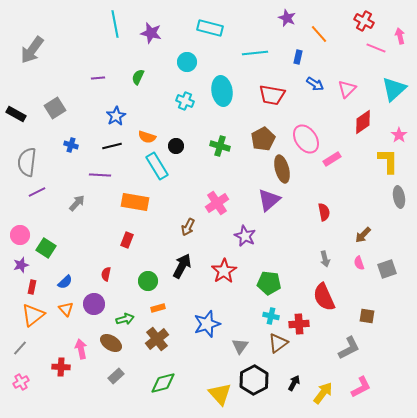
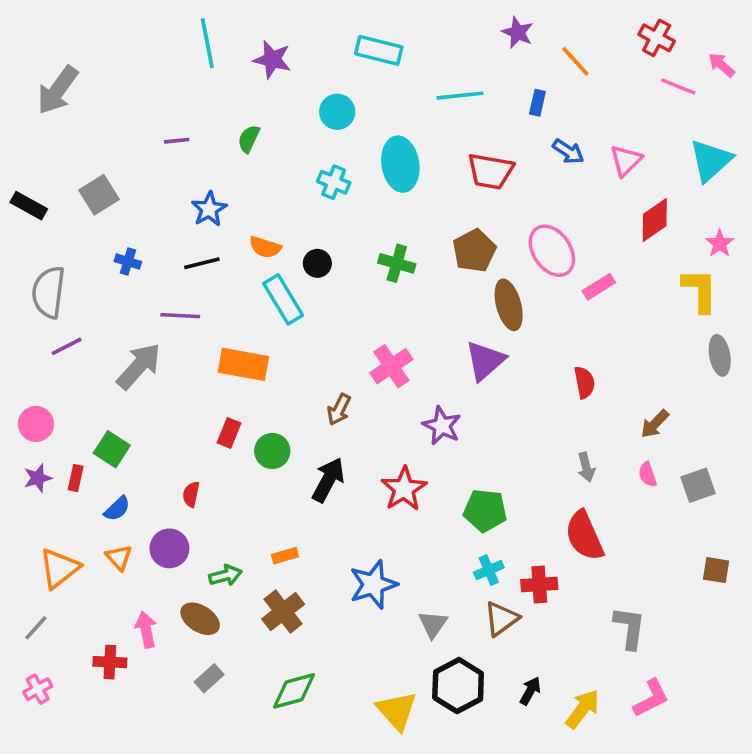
pink arrow: (400, 36) -> (722, 65), turned -35
gray arrow: (77, 203) -> (139, 366), size x1.6
green square: (46, 248) -> (112, 449), moved
green circle: (148, 281) -> (272, 451), moved
red rectangle: (32, 287) -> (76, 478), moved
cyan cross: (271, 316) -> (489, 570), turned -35
brown square: (367, 316) -> (716, 570), moved
gray L-shape: (349, 348) -> (629, 628), turned -55

